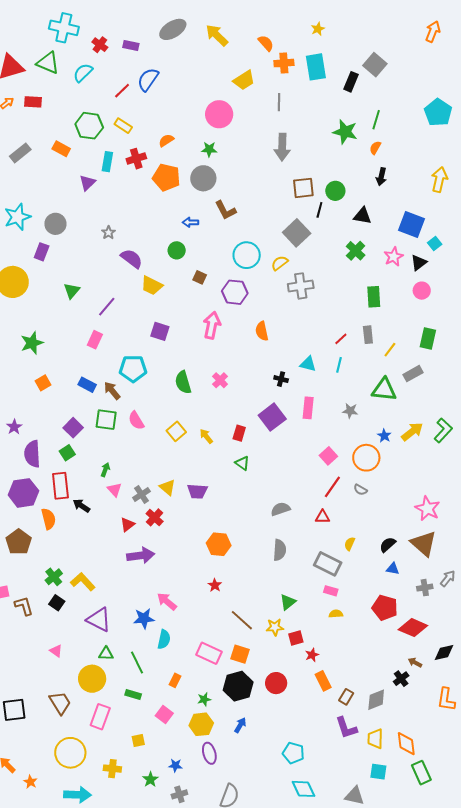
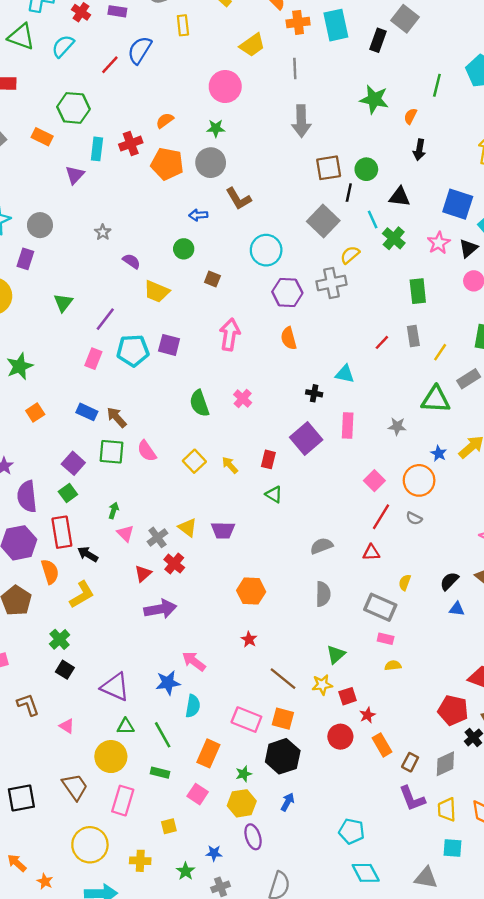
green line: (376, 120) -> (437, 85), moved
yellow rectangle: (123, 126) -> (183, 25), moved, turned 54
purple semicircle: (132, 259) -> (131, 261), size x0.7
yellow semicircle: (280, 263) -> (350, 255), moved
purple hexagon: (235, 292) -> (287, 292), moved
cyan line: (339, 365) -> (373, 219), moved, turned -35
cyan pentagon: (133, 369) -> (133, 351), moved
yellow L-shape: (83, 582) -> (82, 595), moved, turned 105
brown L-shape: (24, 606) -> (28, 705), moved
red pentagon: (385, 608) -> (453, 710), moved
orange rectangle: (175, 680) -> (208, 753), size x1.6
red circle: (276, 683) -> (340, 737), moved

